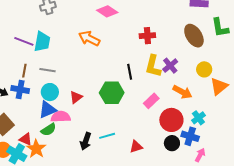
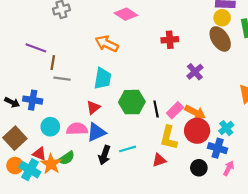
cyan trapezoid: (42, 42) -> (103, 78), moved
yellow L-shape: (153, 66) -> (169, 138), moved
yellow circle: (204, 69) -> (222, 18), moved
brown line: (24, 71) -> (53, 63), moved
black line: (130, 72) -> (156, 109), moved
cyan circle: (50, 92) -> (50, 127), moved
orange arrow: (182, 92) -> (195, 112), moved
blue triangle: (47, 110) -> (96, 132), moved
green semicircle: (49, 130) -> (66, 158), moved
black circle: (172, 143) -> (199, 168), moved

